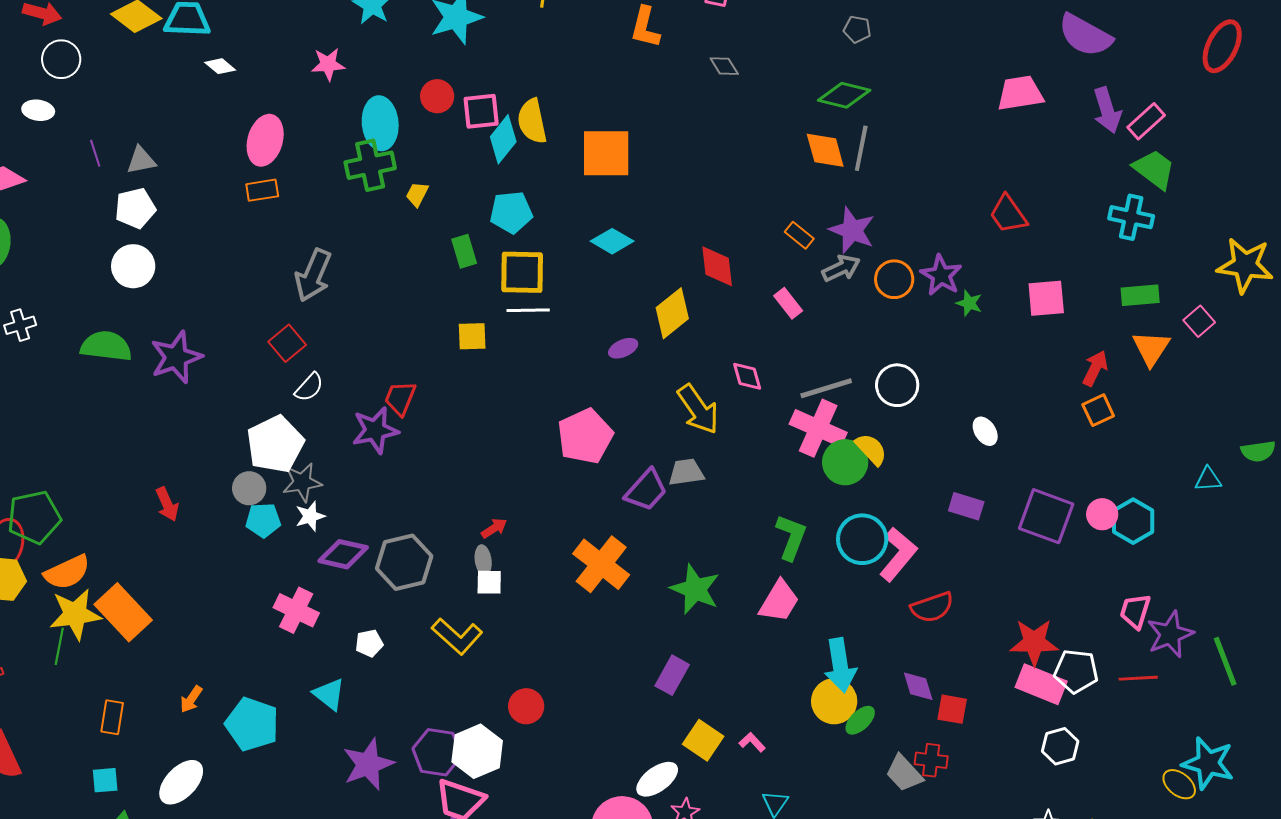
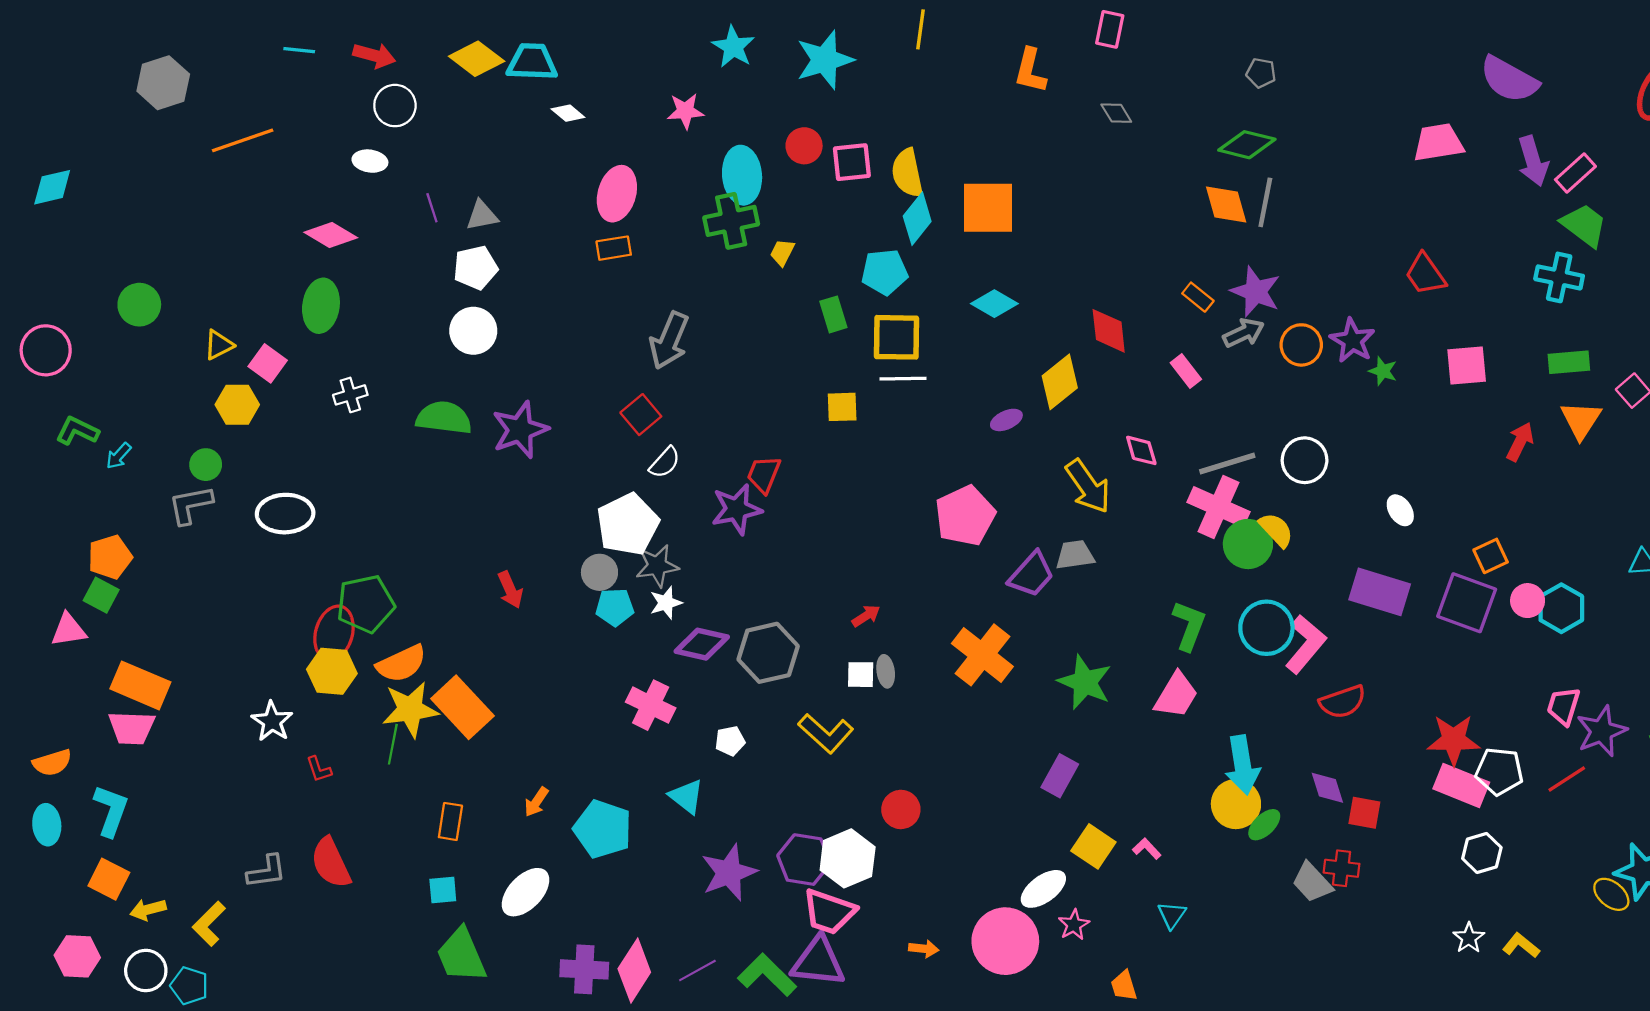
cyan diamond: (503, 139) -> (917, 219), moved
orange square: (1098, 410) -> (1491, 556), moved
purple rectangle: (966, 506) -> (1380, 592), size x1.6
gray ellipse: (483, 560) -> (886, 671), moved
red line: (1138, 678) -> (1567, 779), turned -30

